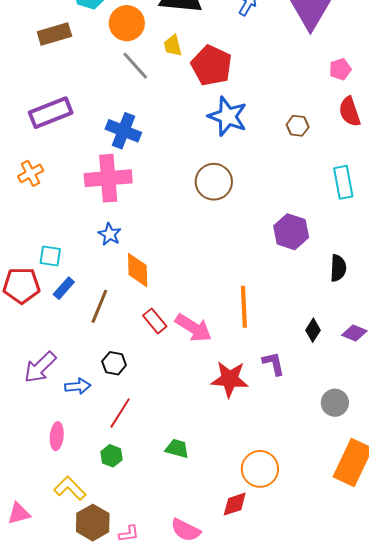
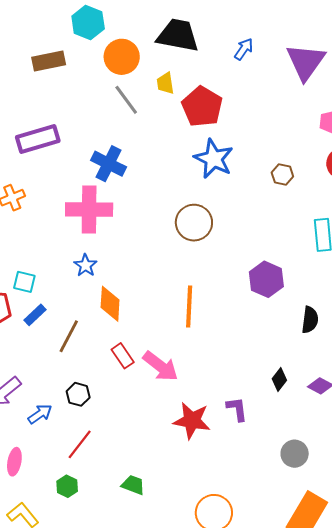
orange line: (244, 307) -> (189, 307), moved
blue arrow: (78, 386) -> (40, 414), turned -35

